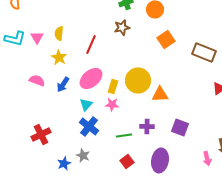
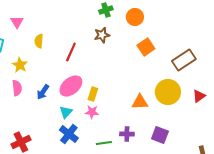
pink triangle: (37, 37) -> (17, 22), moved
brown rectangle: (204, 52) -> (184, 60), turned -55
yellow star: (59, 57) -> (20, 65), moved
pink semicircle: (37, 80) -> (17, 88), turned 63
yellow circle: (138, 80) -> (168, 92), moved

